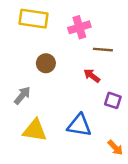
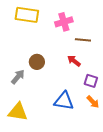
brown circle: (46, 63) -> (37, 62), moved
yellow triangle: (35, 130) -> (18, 112), moved
orange arrow: (115, 148) -> (93, 102), moved

